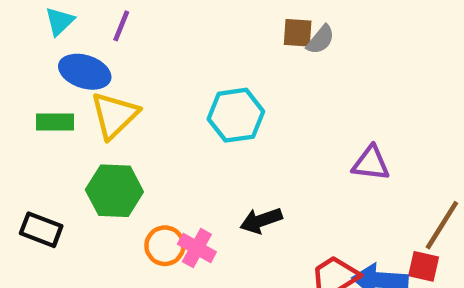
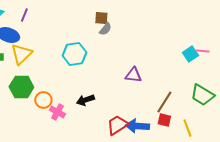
gray semicircle: (321, 40) -> (105, 29), moved
orange circle: (165, 246) -> (43, 100), moved
red square: (424, 266) -> (164, 120), moved

